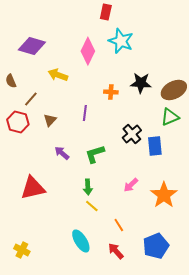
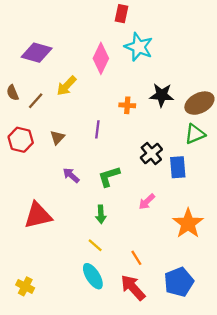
yellow arrow: (58, 75) -> (66, 86), turned -66
brown line: (31, 99) -> (36, 101), moved
pink arrow: (131, 185) -> (147, 202), moved
yellow line: (92, 206) -> (95, 245), moved
red arrow: (116, 251) -> (133, 288), size x1.4

